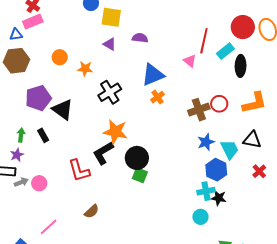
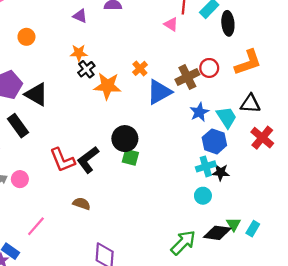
orange star: (85, 69) -> (79, 53), moved
blue triangle: (153, 75) -> (159, 92), moved
black cross: (110, 92) -> (86, 69), size x0.7
orange star: (115, 132) -> (107, 86), moved
black rectangle: (43, 135) -> (18, 126), size x1.5
black L-shape: (103, 153) -> (88, 160), moved
red cross: (259, 171) -> (262, 138), size x1.5
brown semicircle: (92, 211) -> (82, 204), turned -112

